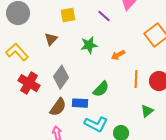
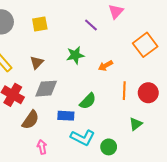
yellow square: (68, 15) -> (40, 24), moved
brown triangle: (51, 39) -> (37, 63), moved
gray diamond: (61, 77) -> (46, 89), turned 50
brown semicircle: (58, 107) -> (30, 120), moved

